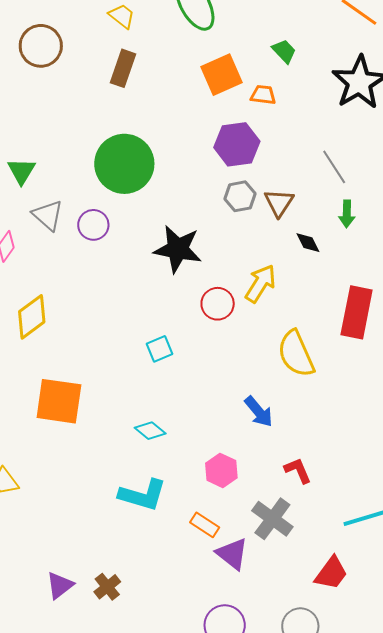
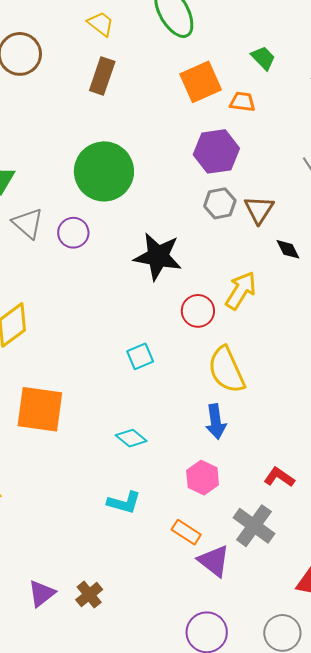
yellow semicircle: (296, 354) -> (226, 370), moved
blue arrow: (259, 412) -> (216, 422), moved, turned 32
red L-shape: (298, 470) -> (279, 477), turned -32
cyan L-shape: (143, 495) -> (124, 503), size x0.7

